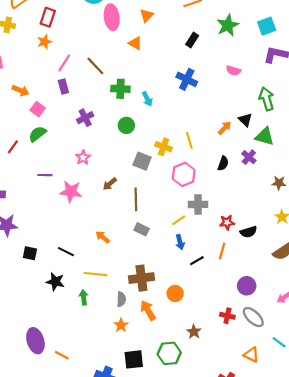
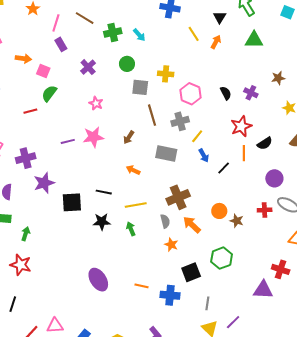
black triangle: (245, 120) -> (220, 17), moved, turned 32
yellow line: (189, 140) -> (194, 34), moved
red line: (13, 147) -> (30, 111), turned 56
purple cross: (249, 157) -> (251, 93), moved
gray square: (142, 161) -> (140, 87), moved
black semicircle: (223, 163) -> (226, 93), moved, turned -32
purple line: (45, 175) -> (68, 141), moved
brown arrow: (110, 184) -> (129, 137), moved
brown line: (136, 199) -> (152, 115), moved
gray cross: (198, 204) -> (180, 121), moved
red star: (227, 222) -> (241, 126), size x1.5
gray rectangle: (142, 229) -> (166, 153), size x1.5
black semicircle: (249, 232) -> (265, 143), moved
black square: (30, 253) -> (72, 202), size x1.5
orange circle: (175, 293) -> (219, 211), moved
brown star: (194, 332) -> (237, 221), moved
orange line: (62, 355) -> (141, 286), moved

